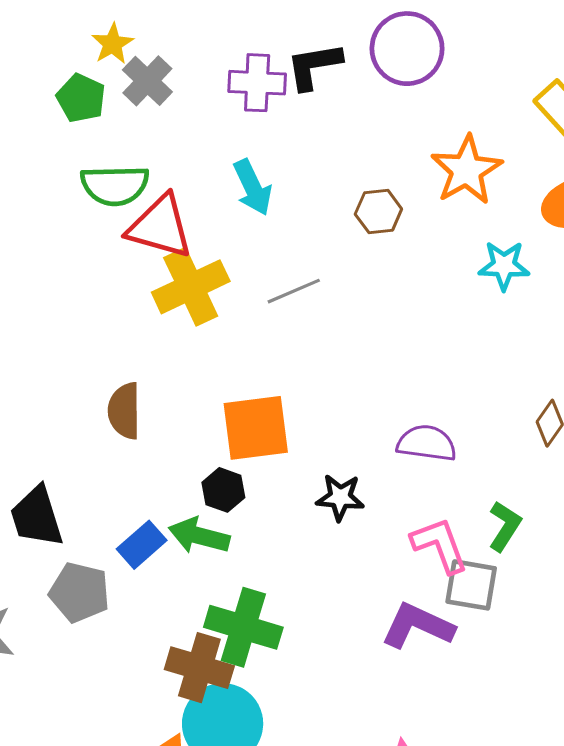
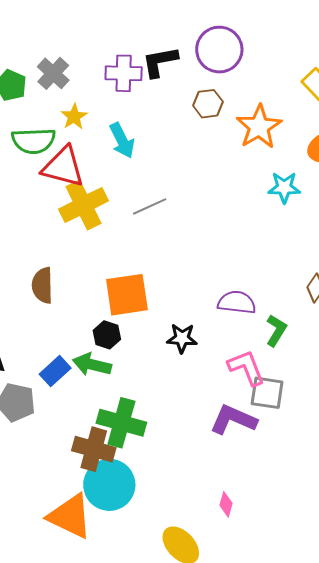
yellow star: (113, 44) -> (74, 117), moved
brown hexagon: (378, 212) -> (208, 104), moved
green L-shape: (505, 526) -> (276, 330), moved

